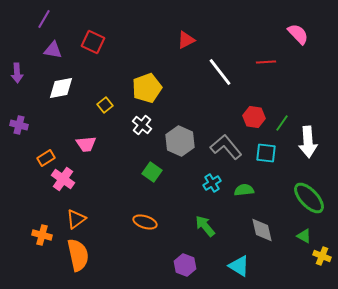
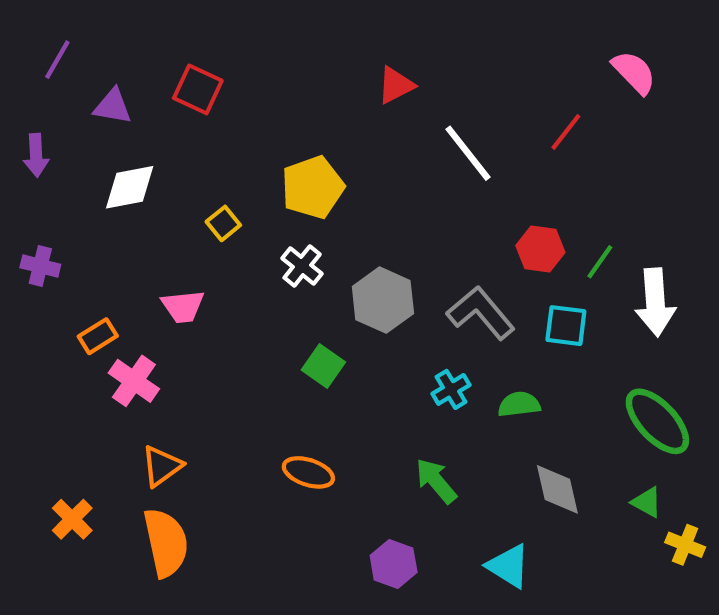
purple line: (44, 19) -> (57, 60), moved
red line: (266, 62) -> (566, 132), turned -48
orange cross: (42, 235) -> (72, 519), moved, turned 30

